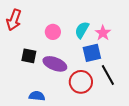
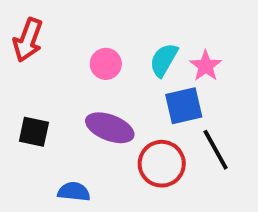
black square: (29, 56) -> (34, 132), moved

